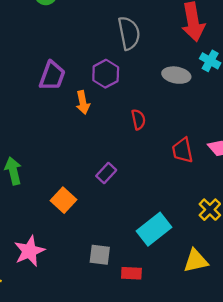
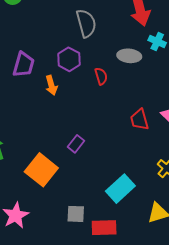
red semicircle: (138, 119) -> (101, 76), moved
orange square: (64, 200) -> (41, 170), size x1.5
red rectangle: (131, 273) -> (104, 228), size x1.4

